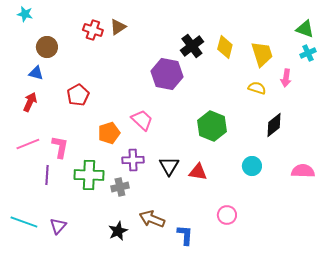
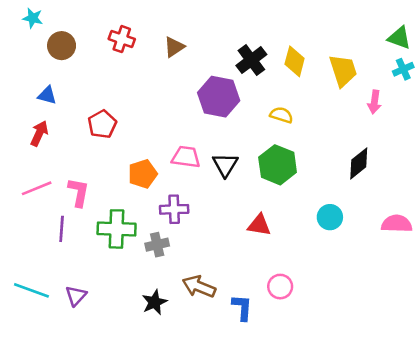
brown triangle: (118, 27) -> (174, 47), moved
brown circle: (47, 47) -> (62, 46), moved
yellow semicircle: (257, 88) -> (281, 115), moved
pink trapezoid: (142, 120) -> (186, 157), turned -35
black triangle: (169, 166) -> (225, 165), moved
pink circle: (227, 215) -> (280, 287), moved

